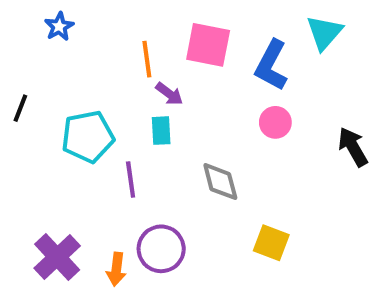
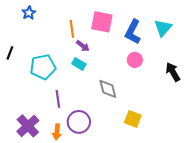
cyan triangle: (324, 33) -> (163, 28), moved
cyan rectangle: (161, 131) -> (79, 64), turned -56
purple line: (131, 179) -> (58, 99), moved

